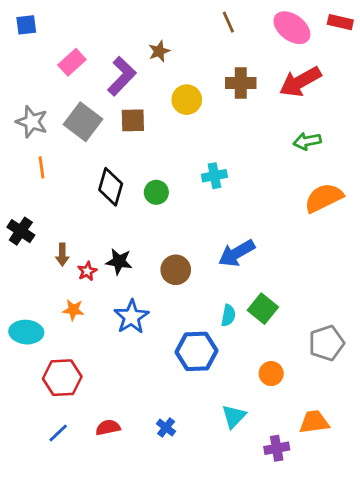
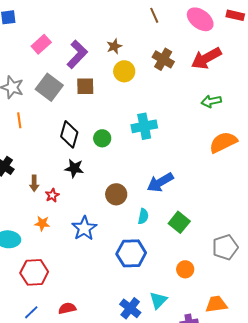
brown star: (159, 51) -> (114, 46), moved
brown cross: (241, 83) -> (163, 59), turned 30
cyan cross: (214, 176) -> (144, 126), size x1.4
black star: (119, 261) -> (74, 168), moved
cyan semicircle: (228, 315) -> (143, 216), moved
blue cross: (166, 427) -> (130, 308), moved, size x1.5

